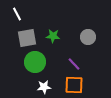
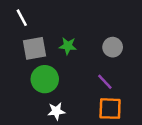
purple line: (74, 64) -> (105, 82), moved
orange square: (74, 85) -> (110, 109), moved

